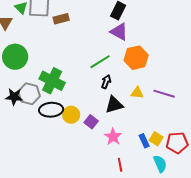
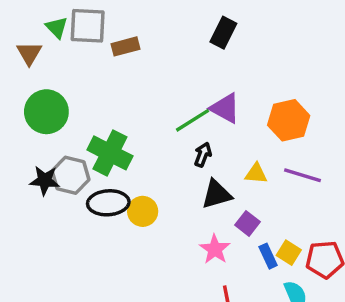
purple triangle: (119, 32) -> (225, 108), moved
orange hexagon: (136, 58) -> (289, 120), moved
purple square: (91, 122) -> (247, 223), moved

